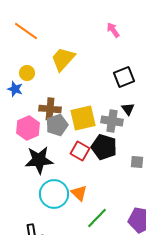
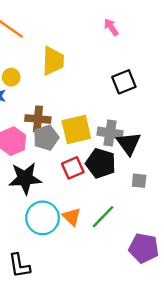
yellow trapezoid: (63, 59) -> (53, 61), turned 140
black triangle: (128, 109) -> (129, 143), moved, size x1.6
red square: (80, 151) -> (73, 168), turned 36
green line: (97, 218) -> (103, 217), moved

